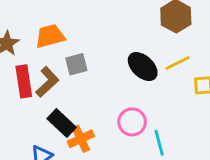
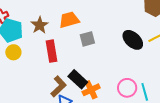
brown L-shape: (47, 82) -> (59, 86), moved
pink circle: (132, 122) -> (127, 88), moved

